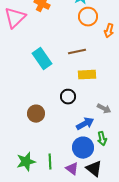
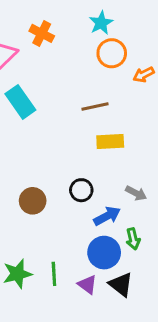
orange arrow: (109, 31) -> (144, 75), turned 48
cyan rectangle: (42, 59) -> (20, 102), moved
black circle: (68, 97) -> (81, 190), moved

